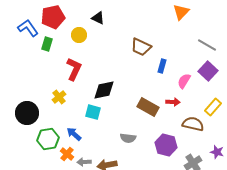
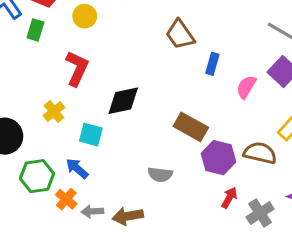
brown trapezoid: (141, 47) -> (180, 35), turned 30
red arrow: (173, 102) -> (229, 198), moved, turned -64
cyan square: (93, 112) -> (91, 135), moved
purple hexagon: (166, 145) -> (219, 158), moved

